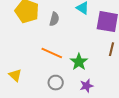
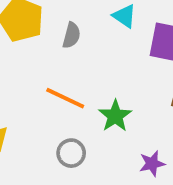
purple star: (87, 86) -> (152, 164), moved

